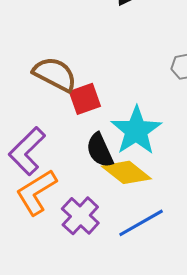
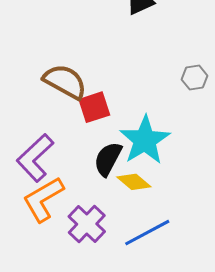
black semicircle: (100, 150) -> (108, 159), turned 51
yellow diamond: (126, 172) -> (134, 182), size x0.7

